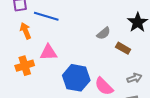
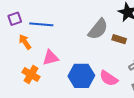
gray semicircle: (104, 33) -> (98, 29), size x1.6
orange cross: (25, 66) -> (31, 74), turned -30

